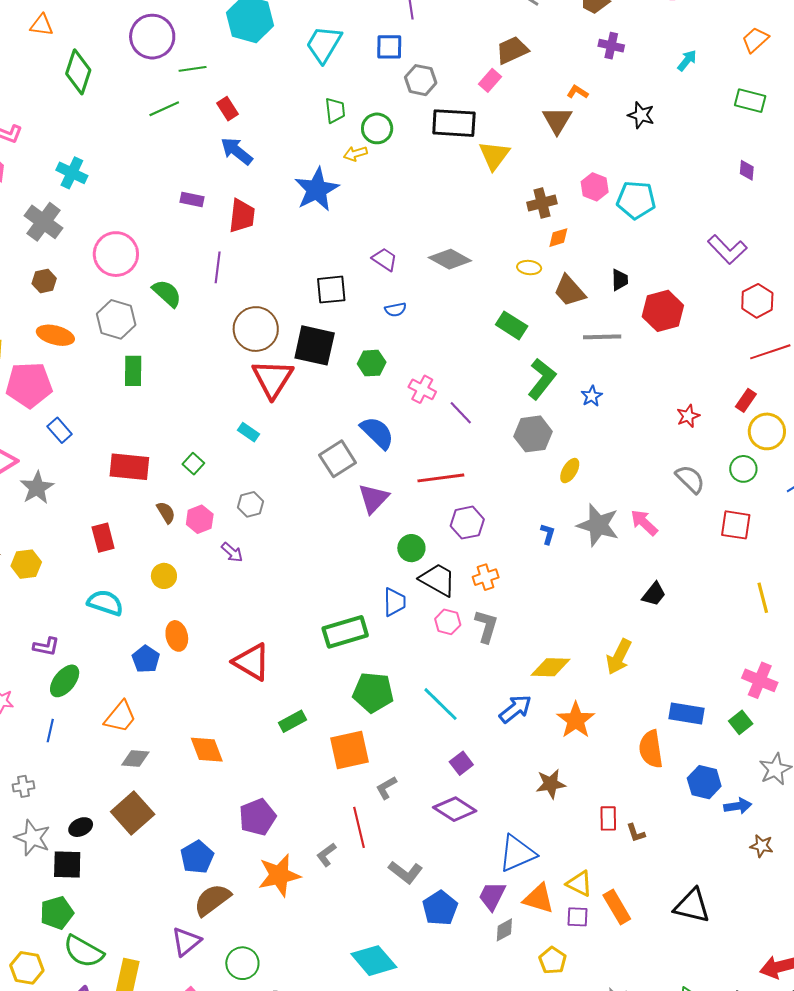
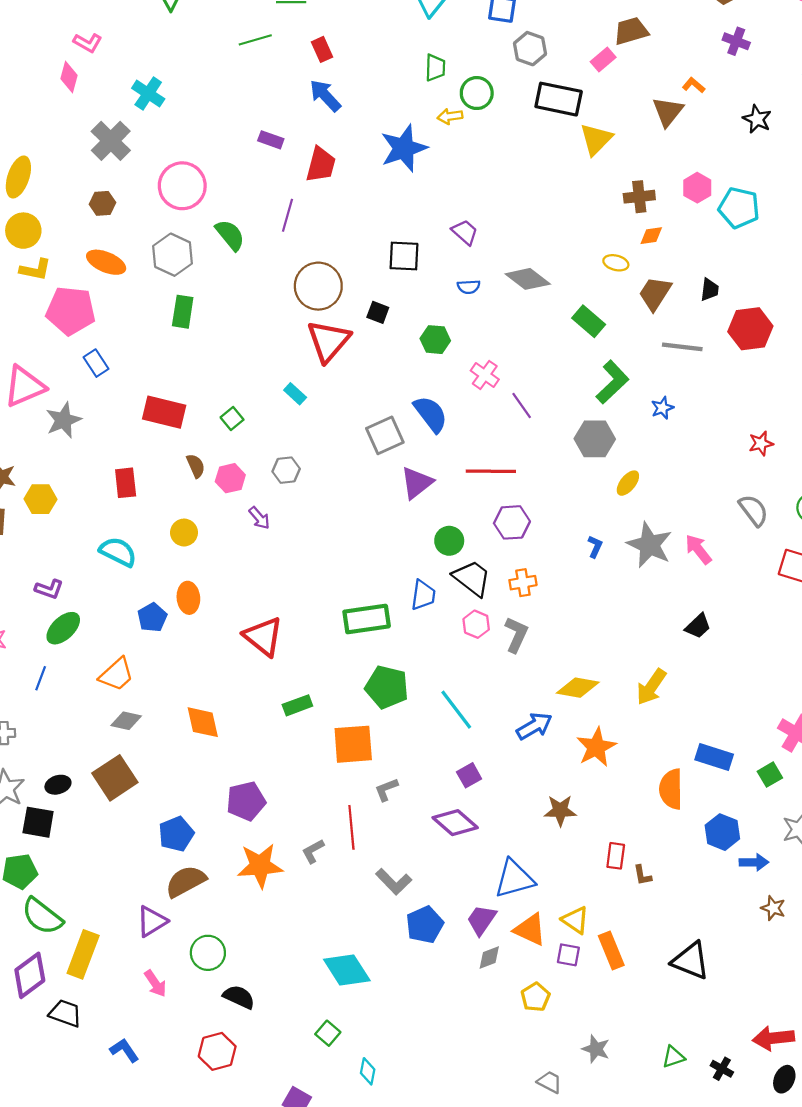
gray diamond: (450, 259) -> (528, 279), moved
brown trapezoid: (570, 291) -> (655, 293), turned 66
black square: (315, 345) -> (378, 312), size x0.5

